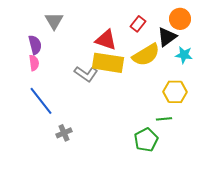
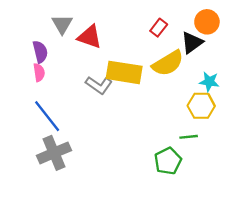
red triangle: (106, 40) -> (90, 37), moved
cyan star: (184, 55) -> (209, 82), moved
gray cross: (64, 133) -> (54, 153), moved, size x1.8

